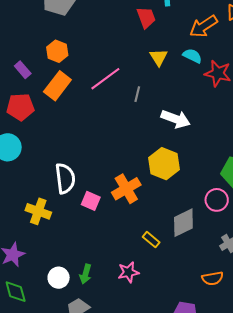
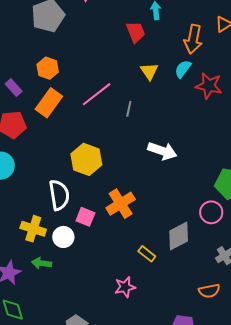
orange arrow: (203, 26) -> (193, 39), turned -44
cyan semicircle: (192, 56) -> (183, 69), turned -78
white arrow: (176, 119) -> (162, 151), moved
yellow hexagon: (164, 164) -> (86, 159), moved
green arrow: (85, 274) -> (42, 263), moved, turned 84
white circle: (59, 278) -> (63, 237), moved

